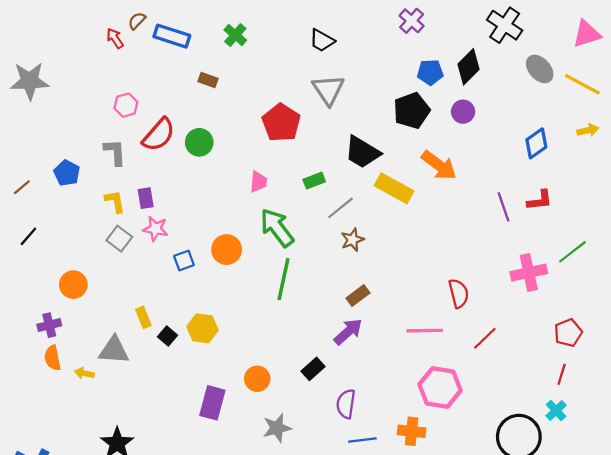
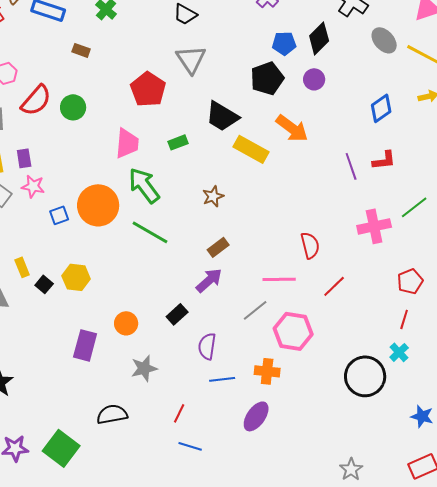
pink trapezoid: (258, 182) -> (127, 143), size x1.5
gray line: (340, 208) -> (255, 310), moved
orange circle: (227, 250) -> (98, 205), size x1.5
green line: (283, 279) -> (150, 232), turned -72

